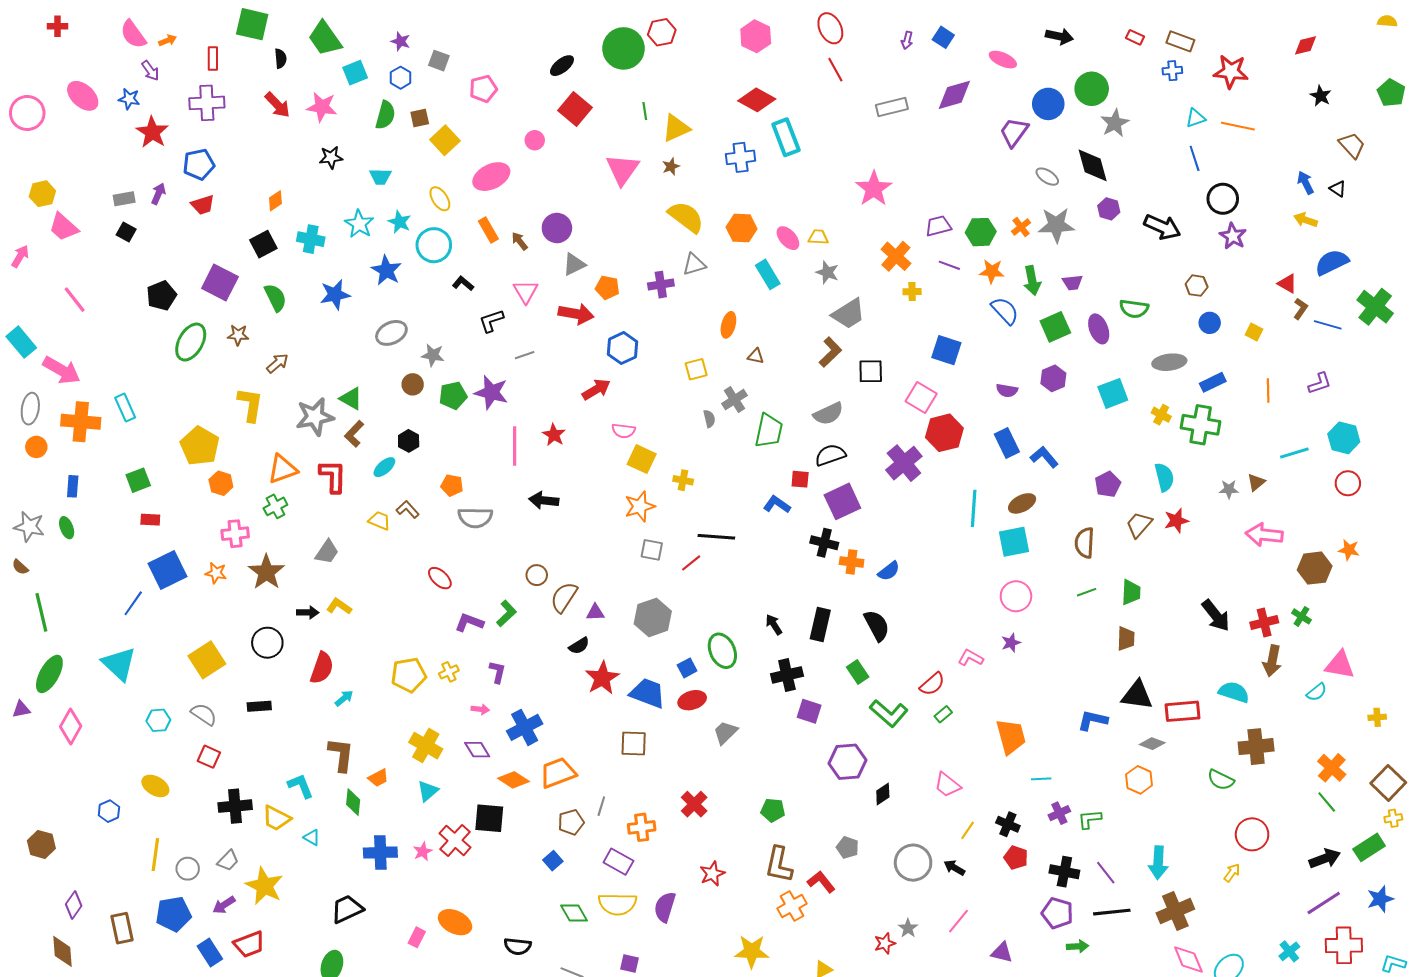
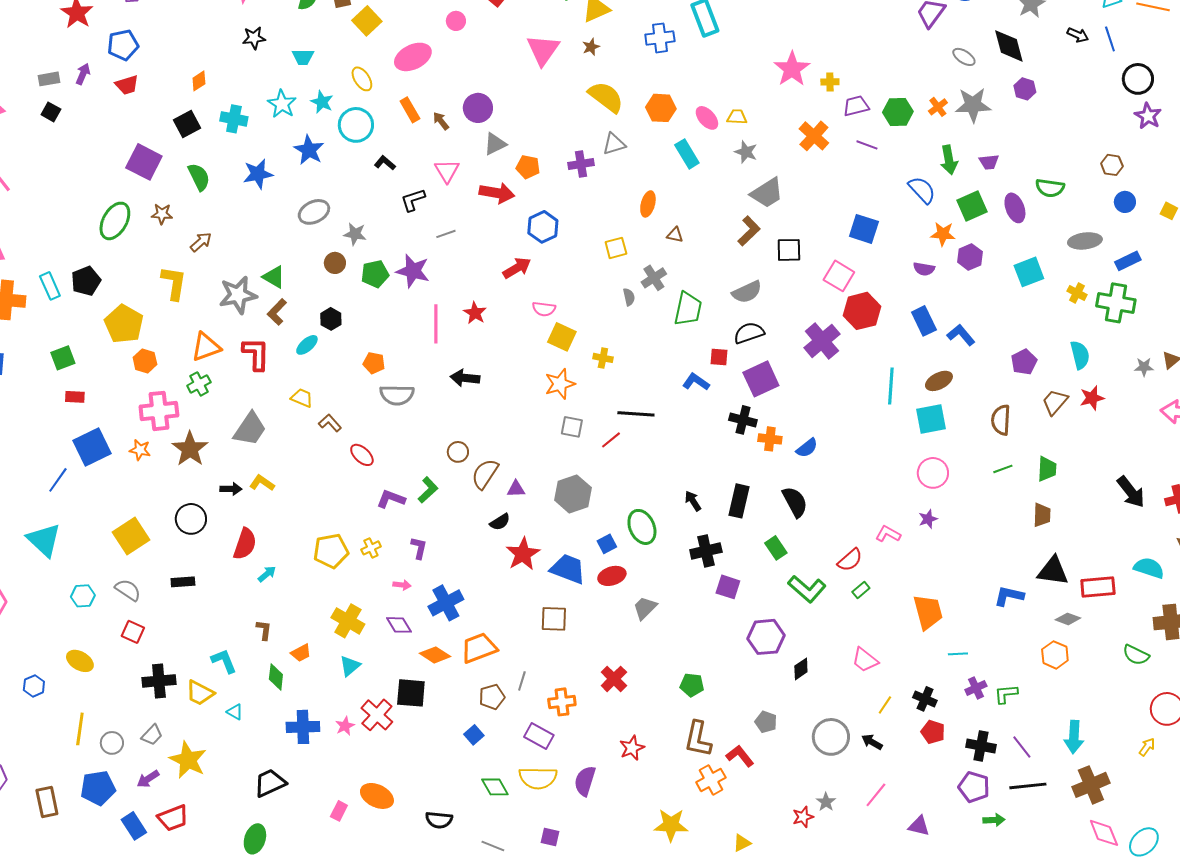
black arrow: (1162, 227) -> (1078, 35), moved, size x0.6
orange star: (992, 271) -> (943, 234), moved
yellow cross: (912, 292) -> (830, 82), moved
black pentagon: (161, 296) -> (86, 281), moved
brown L-shape: (408, 509) -> (330, 423), moved
pink cross: (235, 534) -> (159, 411), size x1.4
gray trapezoid: (327, 552) -> (250, 429), size x1.4
brown L-shape: (341, 755) -> (264, 630), size x0.6

